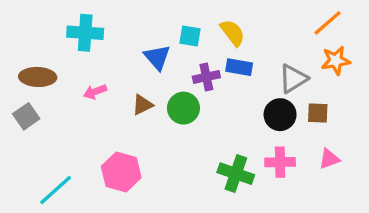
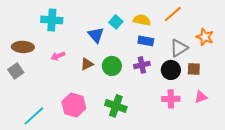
orange line: (328, 23) -> (173, 14), moved
yellow semicircle: (233, 33) -> (142, 20), turned -42
cyan square: (190, 36) -> (116, 22), turned 32
orange star: (336, 61) -> (205, 37), turned 30
purple cross: (206, 77) -> (142, 65), moved
green cross: (236, 174) -> (116, 106), moved

